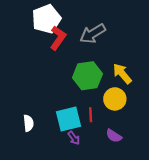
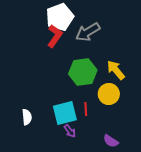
white pentagon: (46, 19) -> (60, 17), moved
purple semicircle: (114, 136) -> (111, 141), moved

